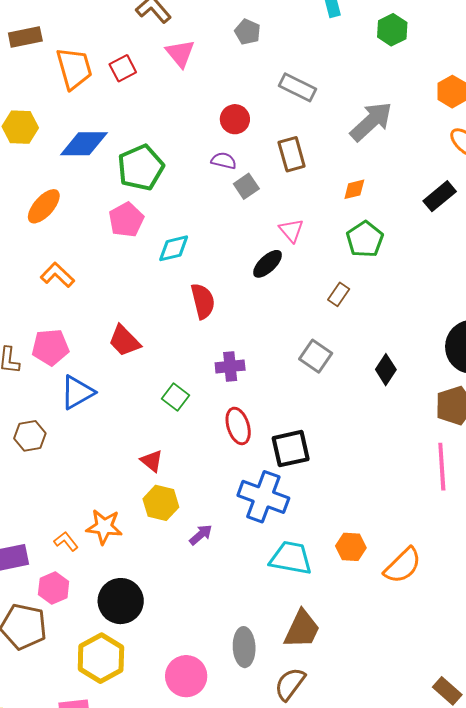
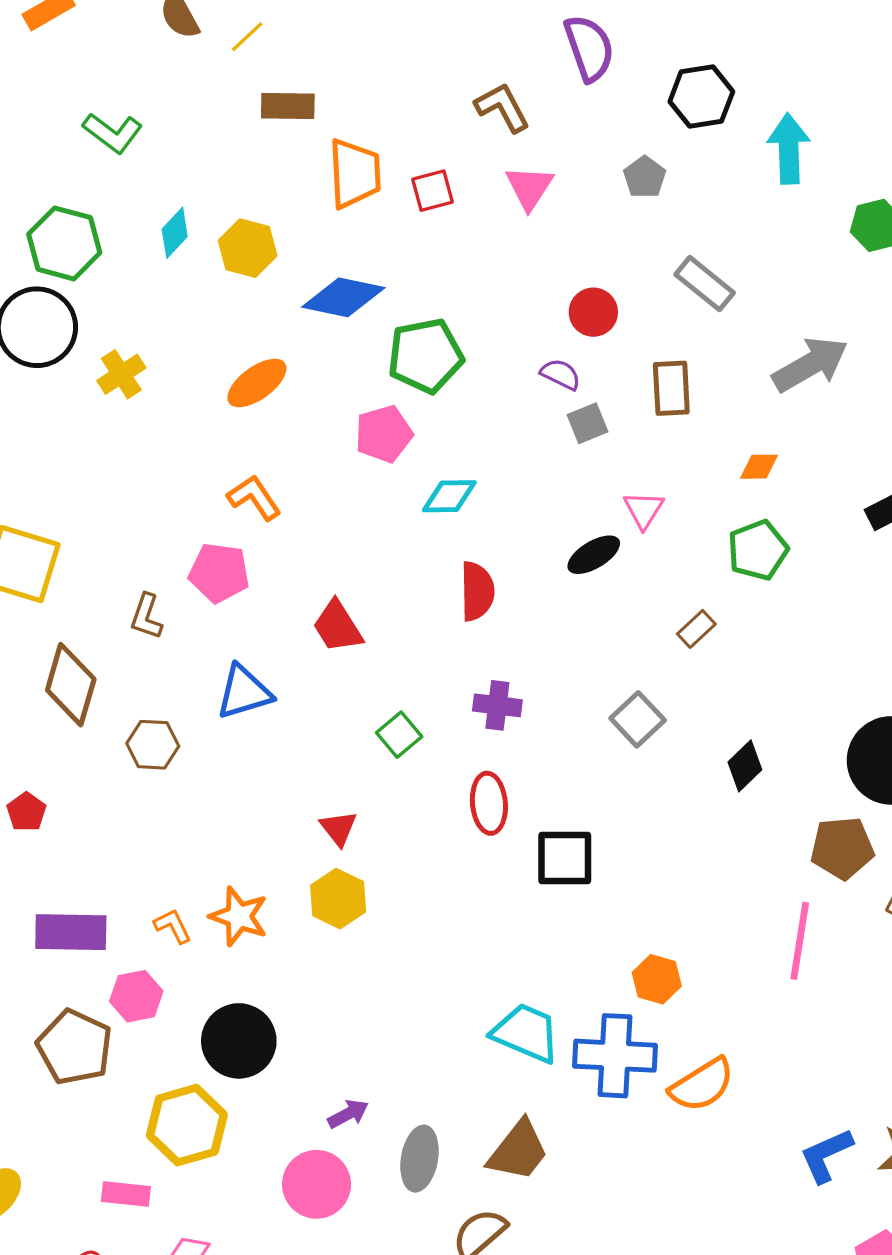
pink pentagon: (50, 347) -> (219, 573), moved
blue cross: (263, 497) -> (615, 1056), moved, turned -30
purple arrow: (201, 535) -> (348, 1114), moved
orange hexagon: (351, 547) -> (657, 979), moved

